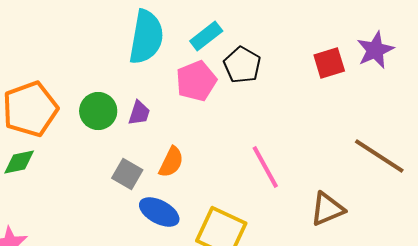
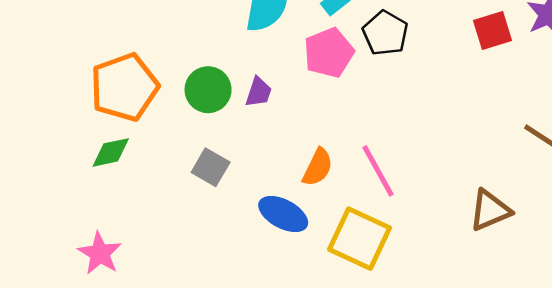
orange semicircle: (171, 162) -> (318, 167), moved
pink line: (265, 167) -> (378, 171), moved
gray square: (127, 174) -> (211, 167), moved

